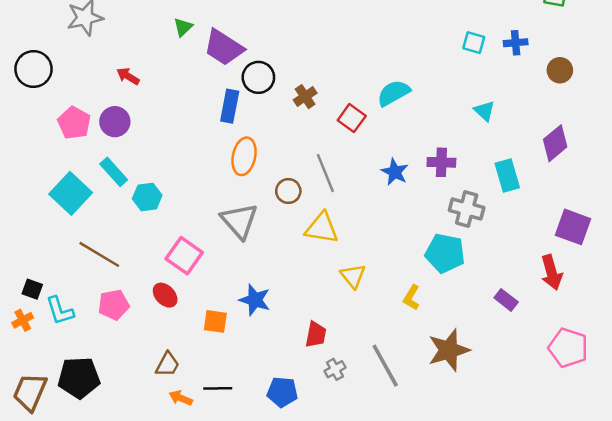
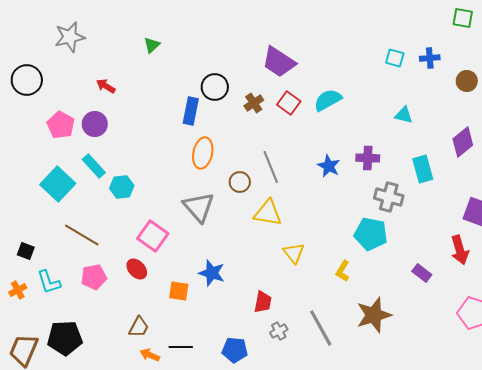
purple trapezoid: (224, 47) -> (279, 62), moved
cyan triangle: (484, 111) -> (404, 115), turned -30
red square: (352, 118) -> (289, 103), moved
black square: (32, 289) -> (26, 251), moved

